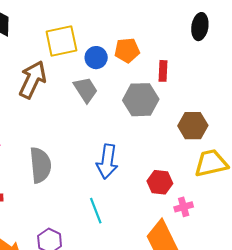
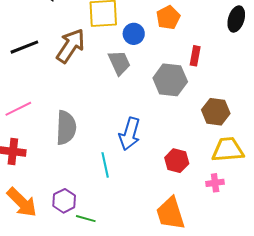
orange pentagon: (127, 50) -> (168, 18), moved, turned -30
pink cross: (184, 207) -> (215, 183), moved
cyan line: (96, 211) -> (105, 165), moved

